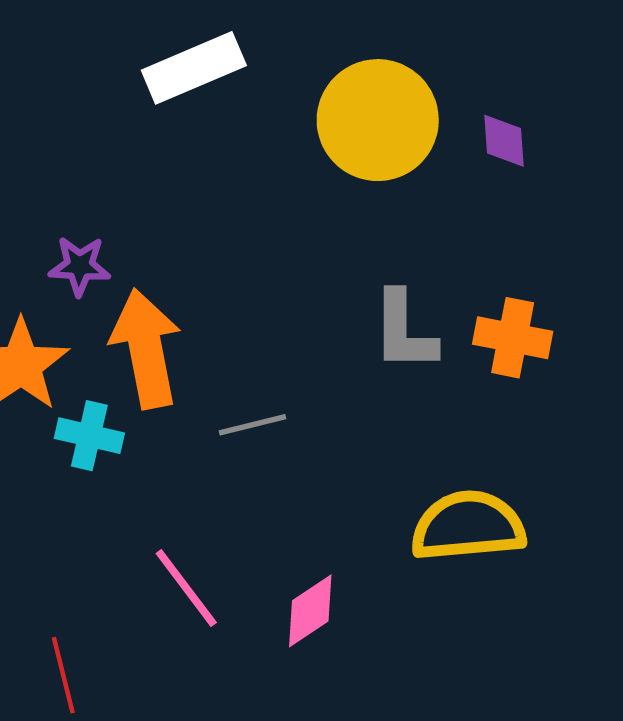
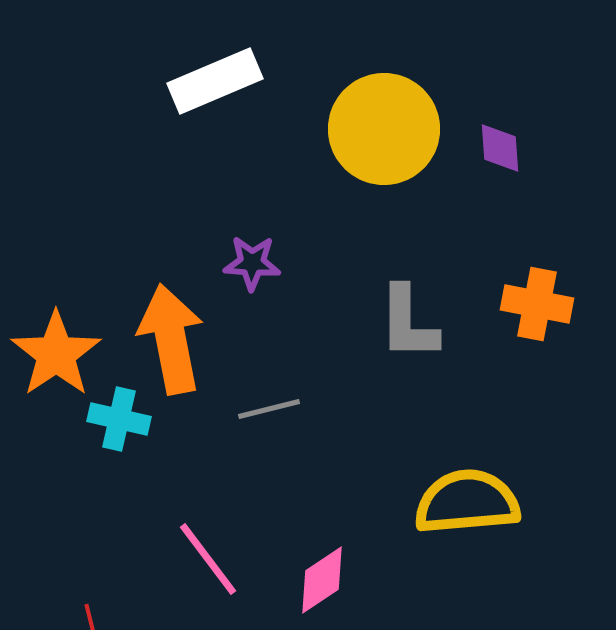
purple star: (80, 266) -> (252, 263), moved
orange cross: (513, 338) -> (537, 304), moved

